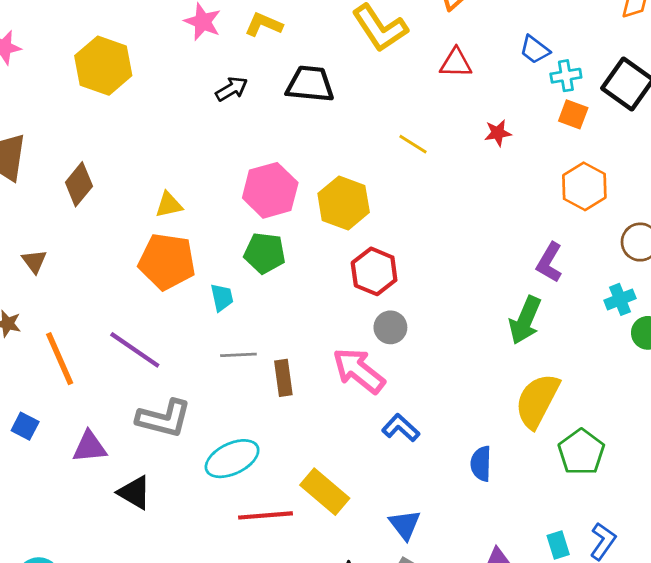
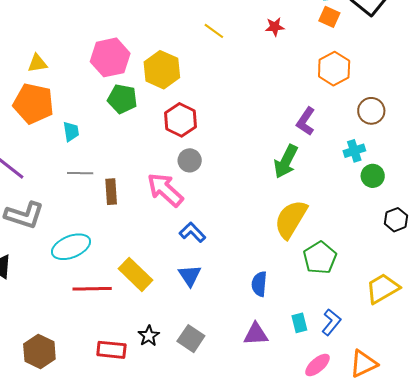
green pentagon: (265, 253) -> (122, 99), moved
blue semicircle: (481, 464) -> (259, 284), moved
blue triangle: (405, 525) -> (190, 276), moved

